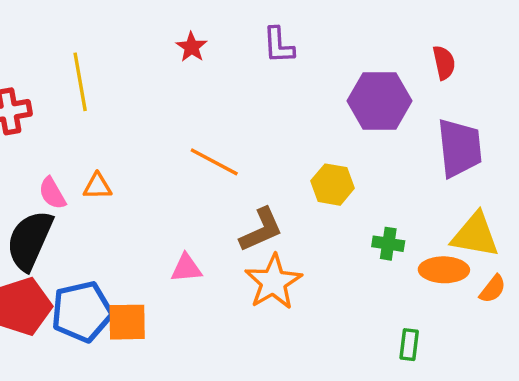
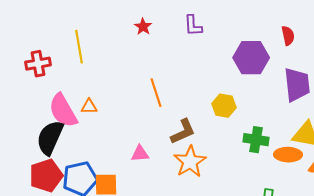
orange line: (214, 162) -> (156, 93), turned 44
pink semicircle: (52, 193) -> (63, 111), size x1.8
green cross: (388, 244) -> (256, 140), size x1.4

